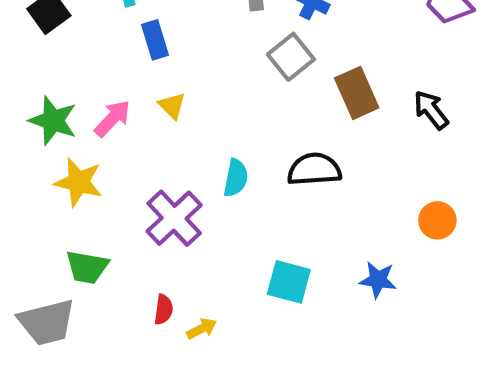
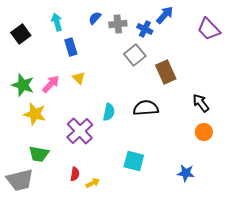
black arrow: (431, 110) -> (201, 103), moved
blue star: (378, 280) -> (186, 173), moved

